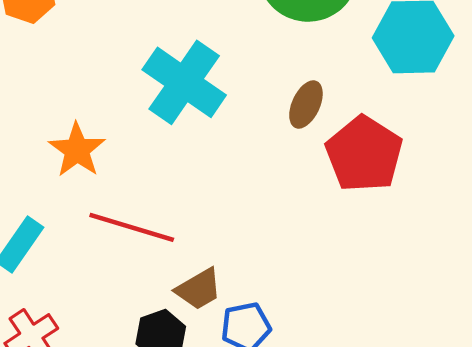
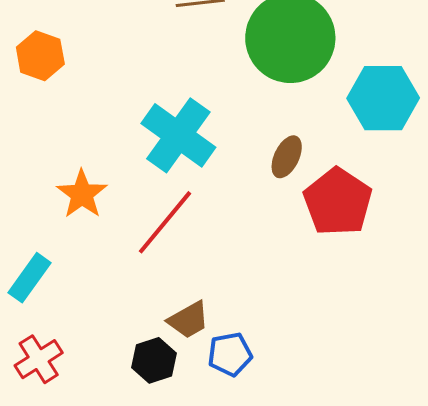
red line: (132, 227) -> (165, 222), moved, turned -68

